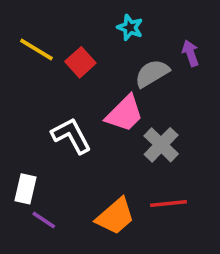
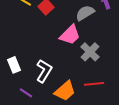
white L-shape: (71, 136) -> (44, 71), moved, turned 60
white rectangle: (25, 189) -> (14, 65), moved, turned -35

